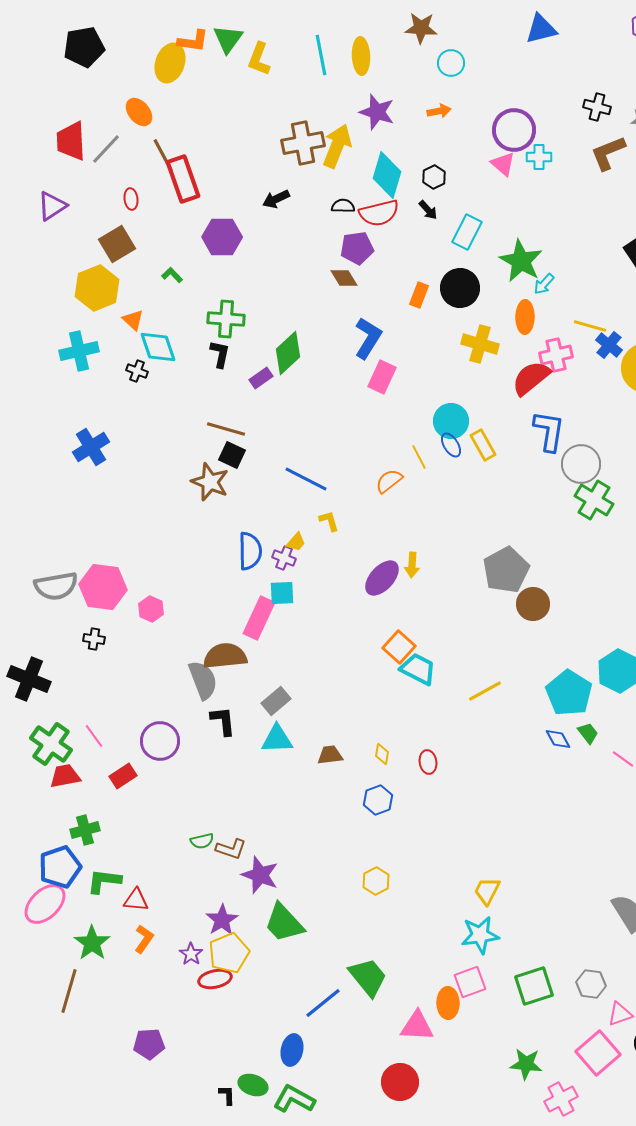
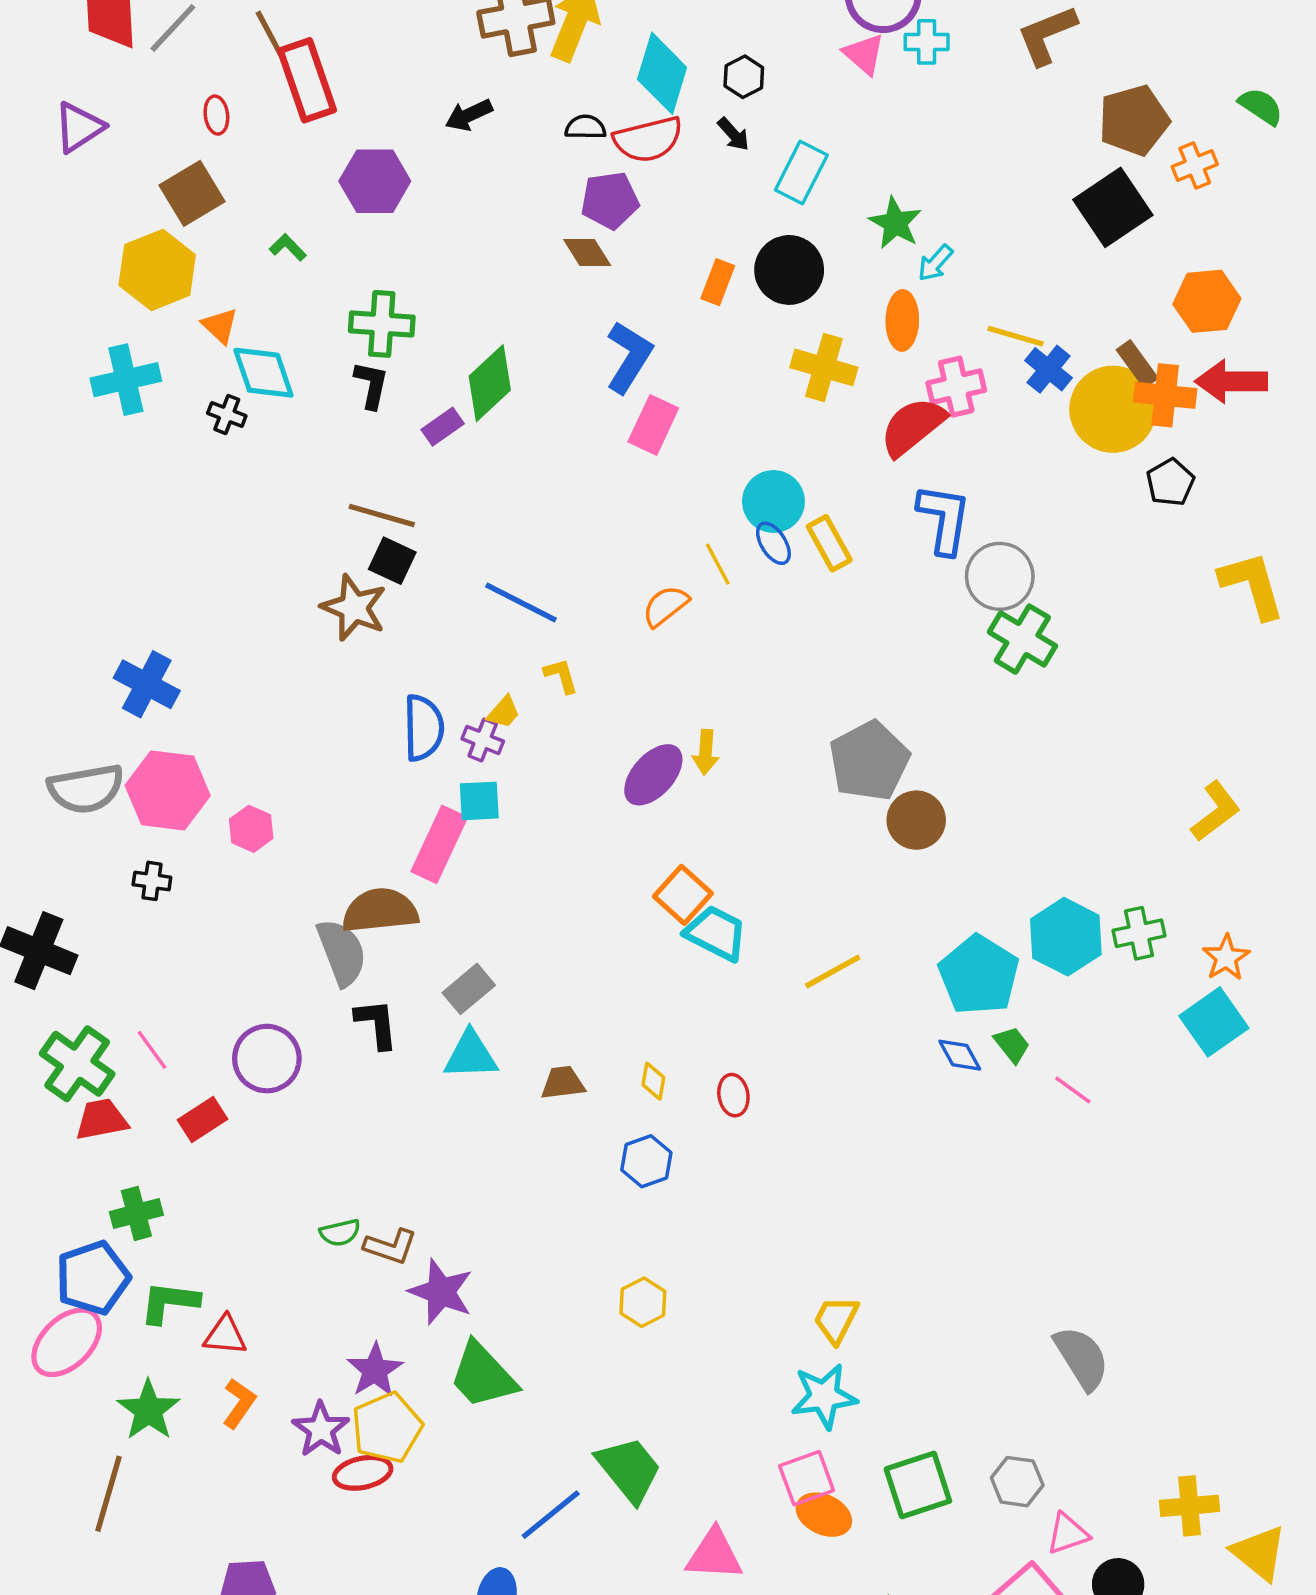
green star: (521, 261) -> (895, 223), size x0.7
blue cross: (91, 447) -> (147, 684), moved, turned -30
purple star: (191, 954) -> (321, 1429), size x1.4
orange ellipse: (448, 1003) -> (824, 1515), moved, turned -64

